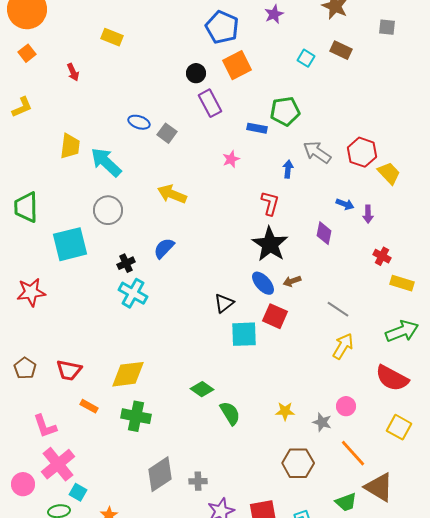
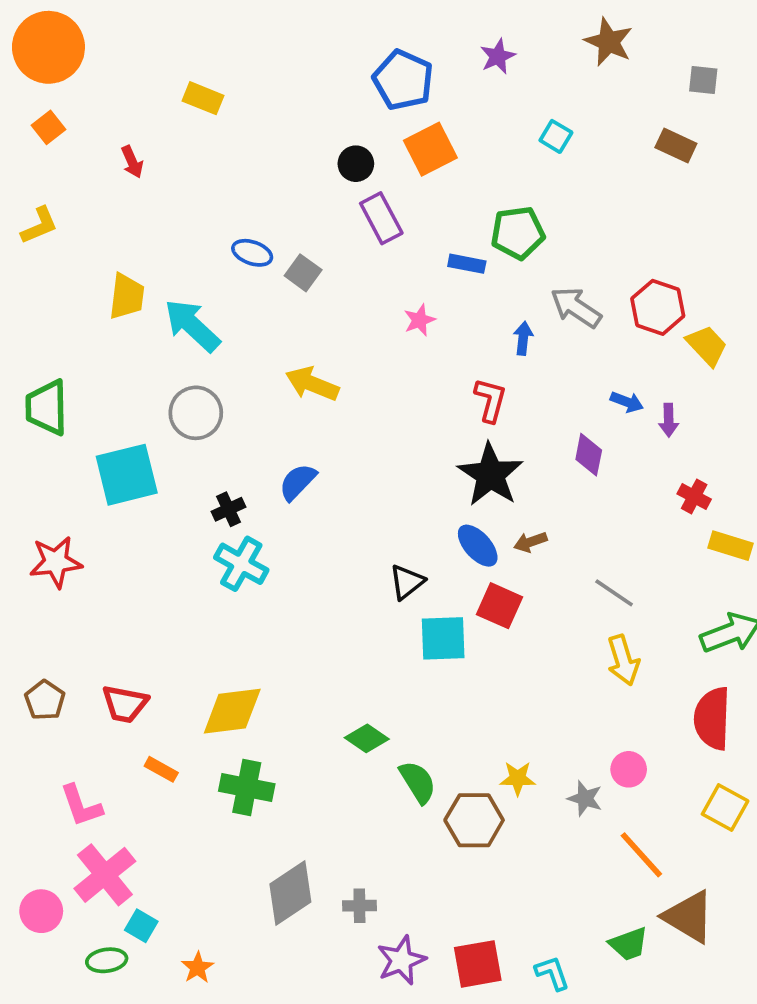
brown rectangle: (341, 50) -> (676, 145), moved
yellow arrow: (343, 346) -> (623, 660), turned 132
red semicircle: (392, 378) -> (712, 718), turned 64
brown hexagon: (298, 463) -> (474, 820), moved

